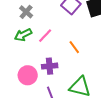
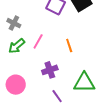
orange line: (74, 47) -> (69, 46), turned 32
pink circle: (28, 75) -> (16, 85), moved

